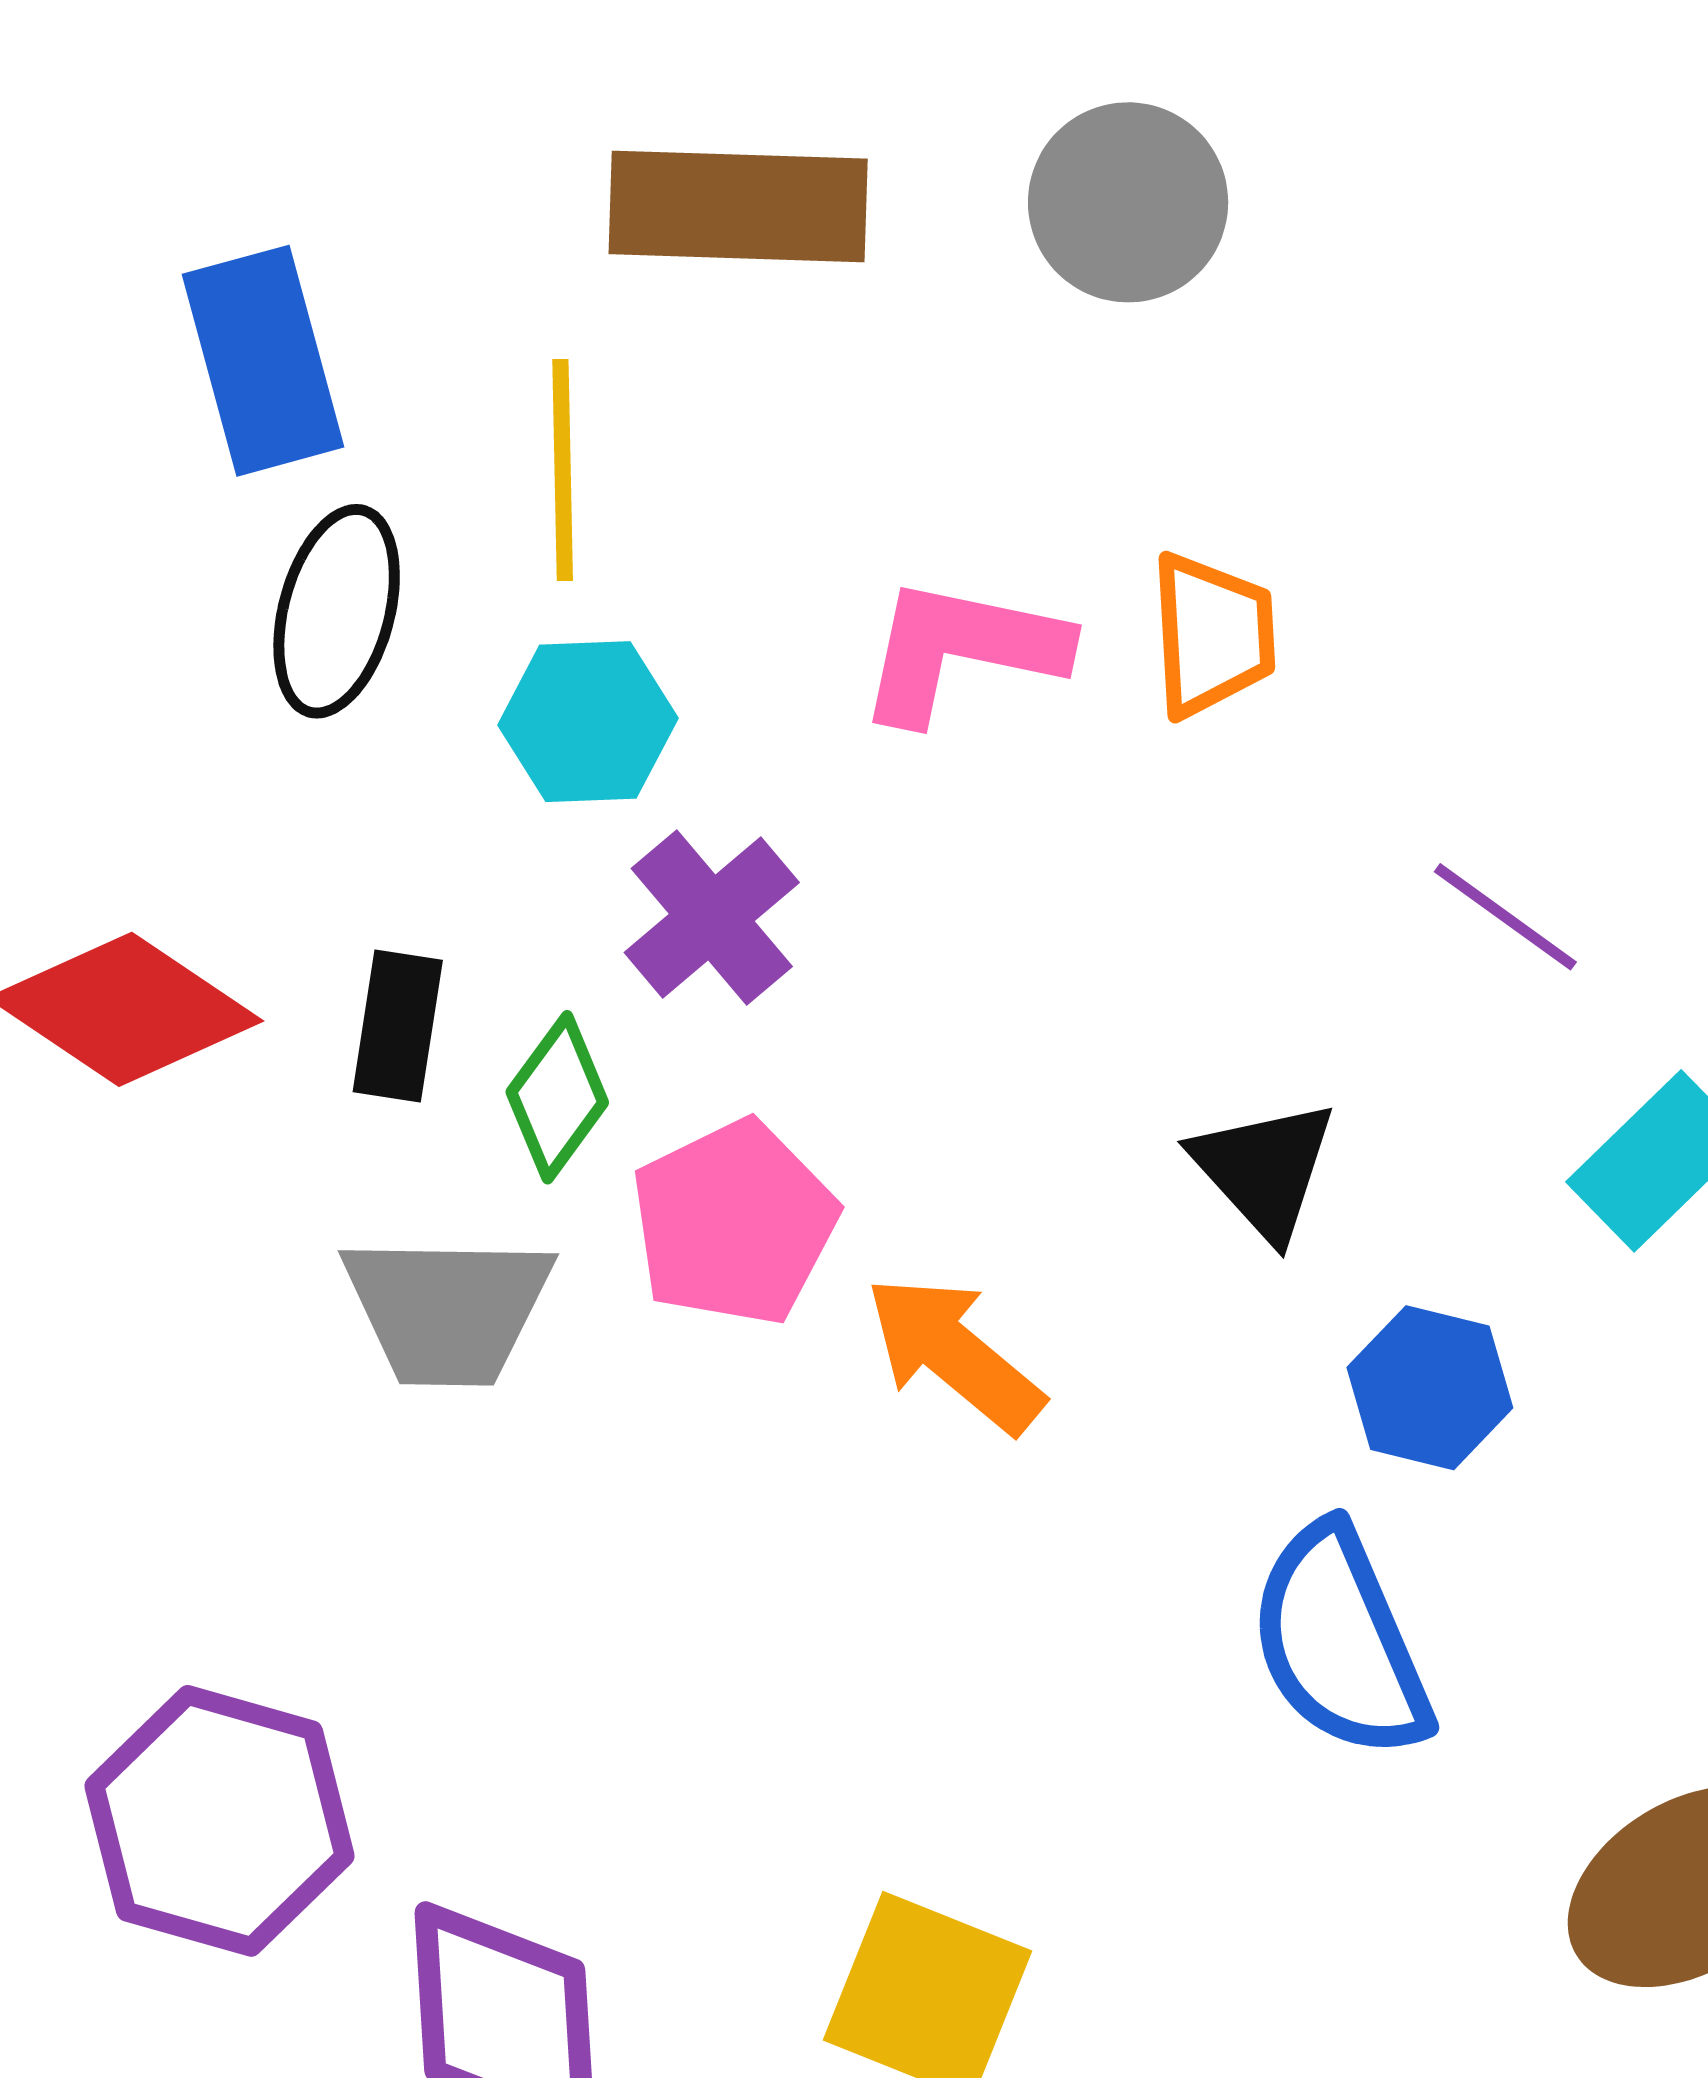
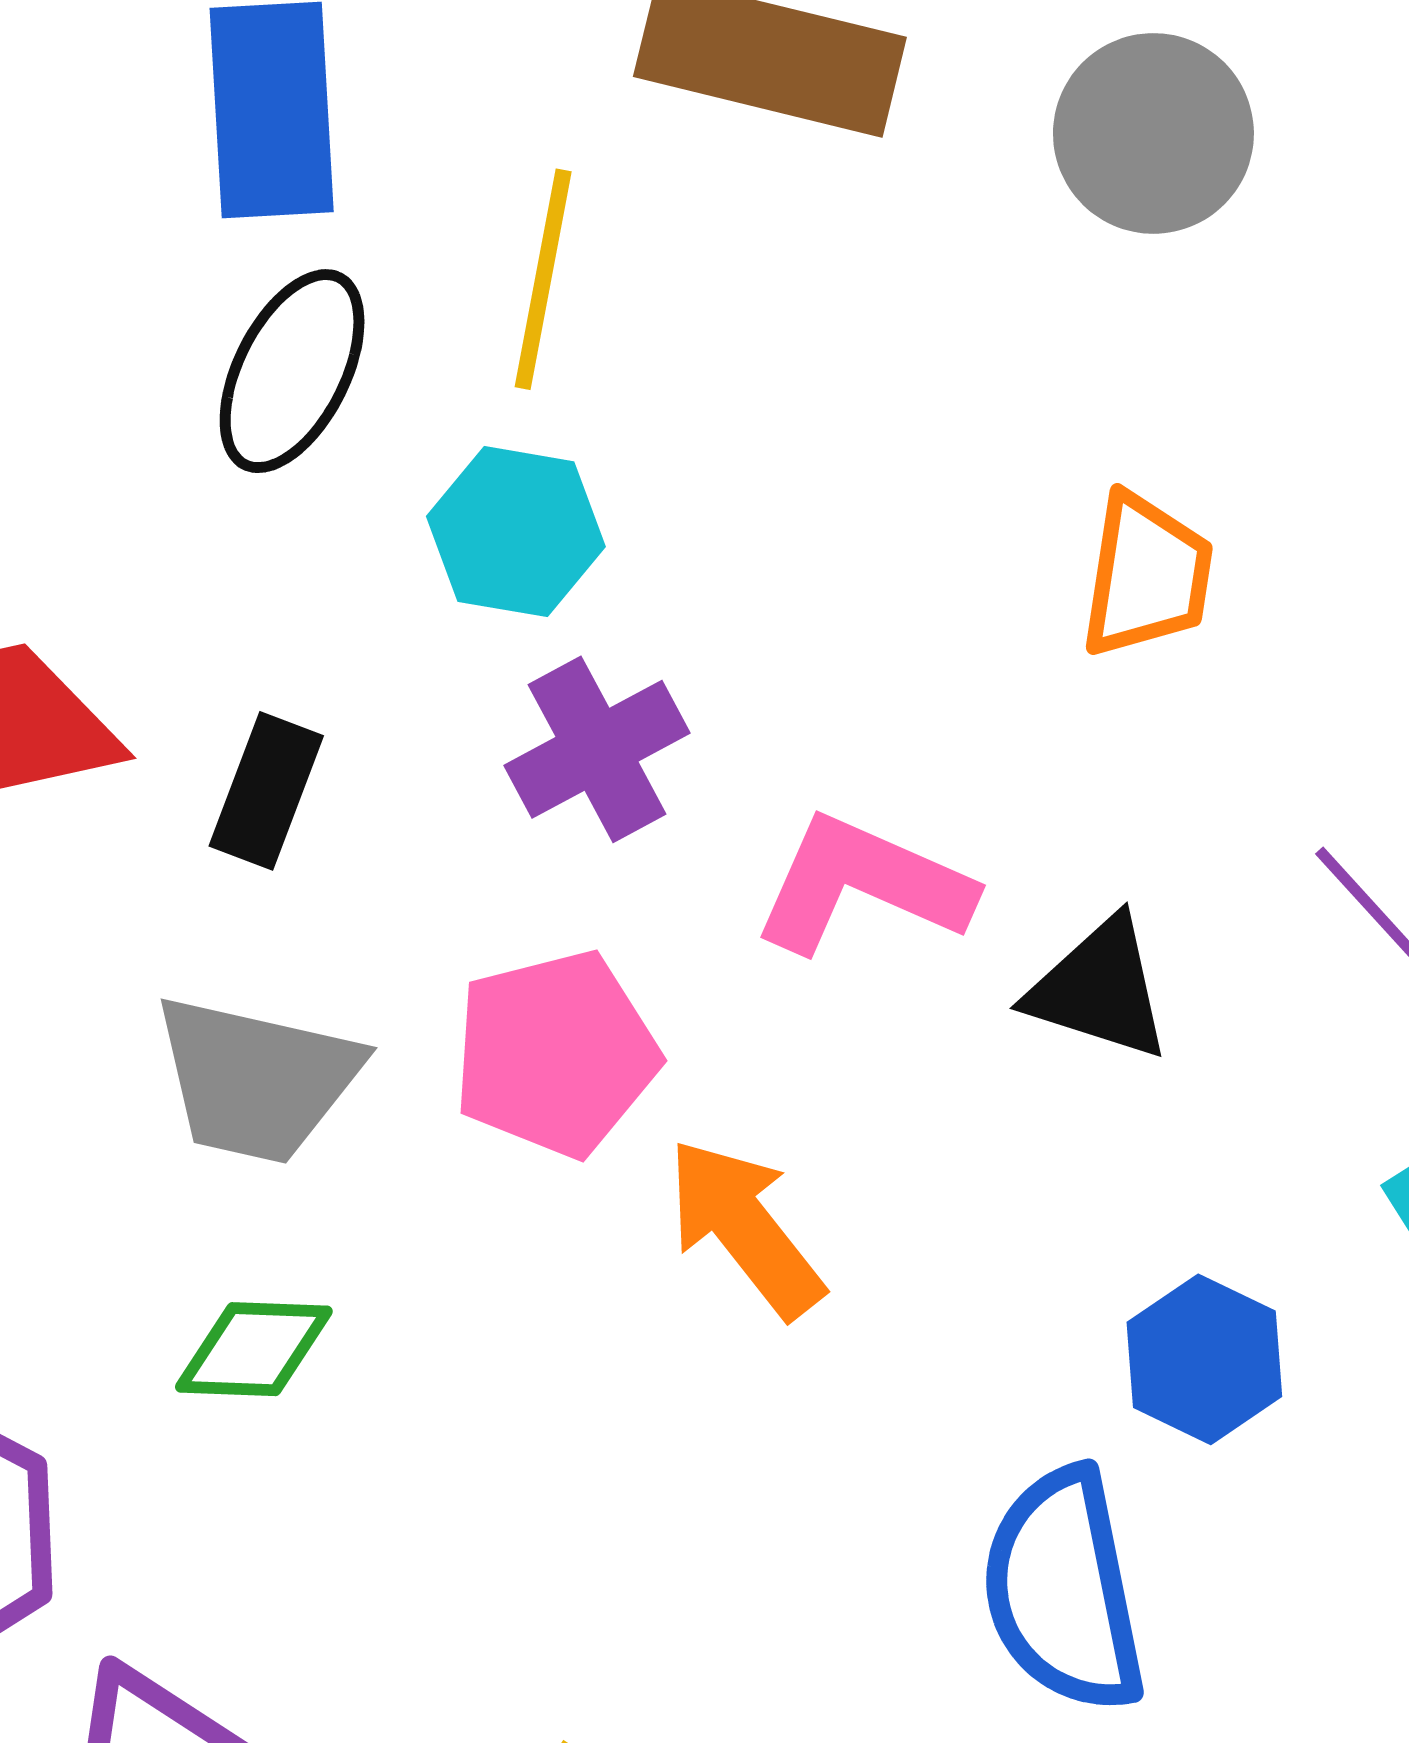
pink L-shape: (961, 650) -> (863, 885), moved
green diamond: (557, 1097) -> (254, 1349), moved, turned 44
black triangle: (1264, 1169) -> (1099, 989), moved, turned -42

